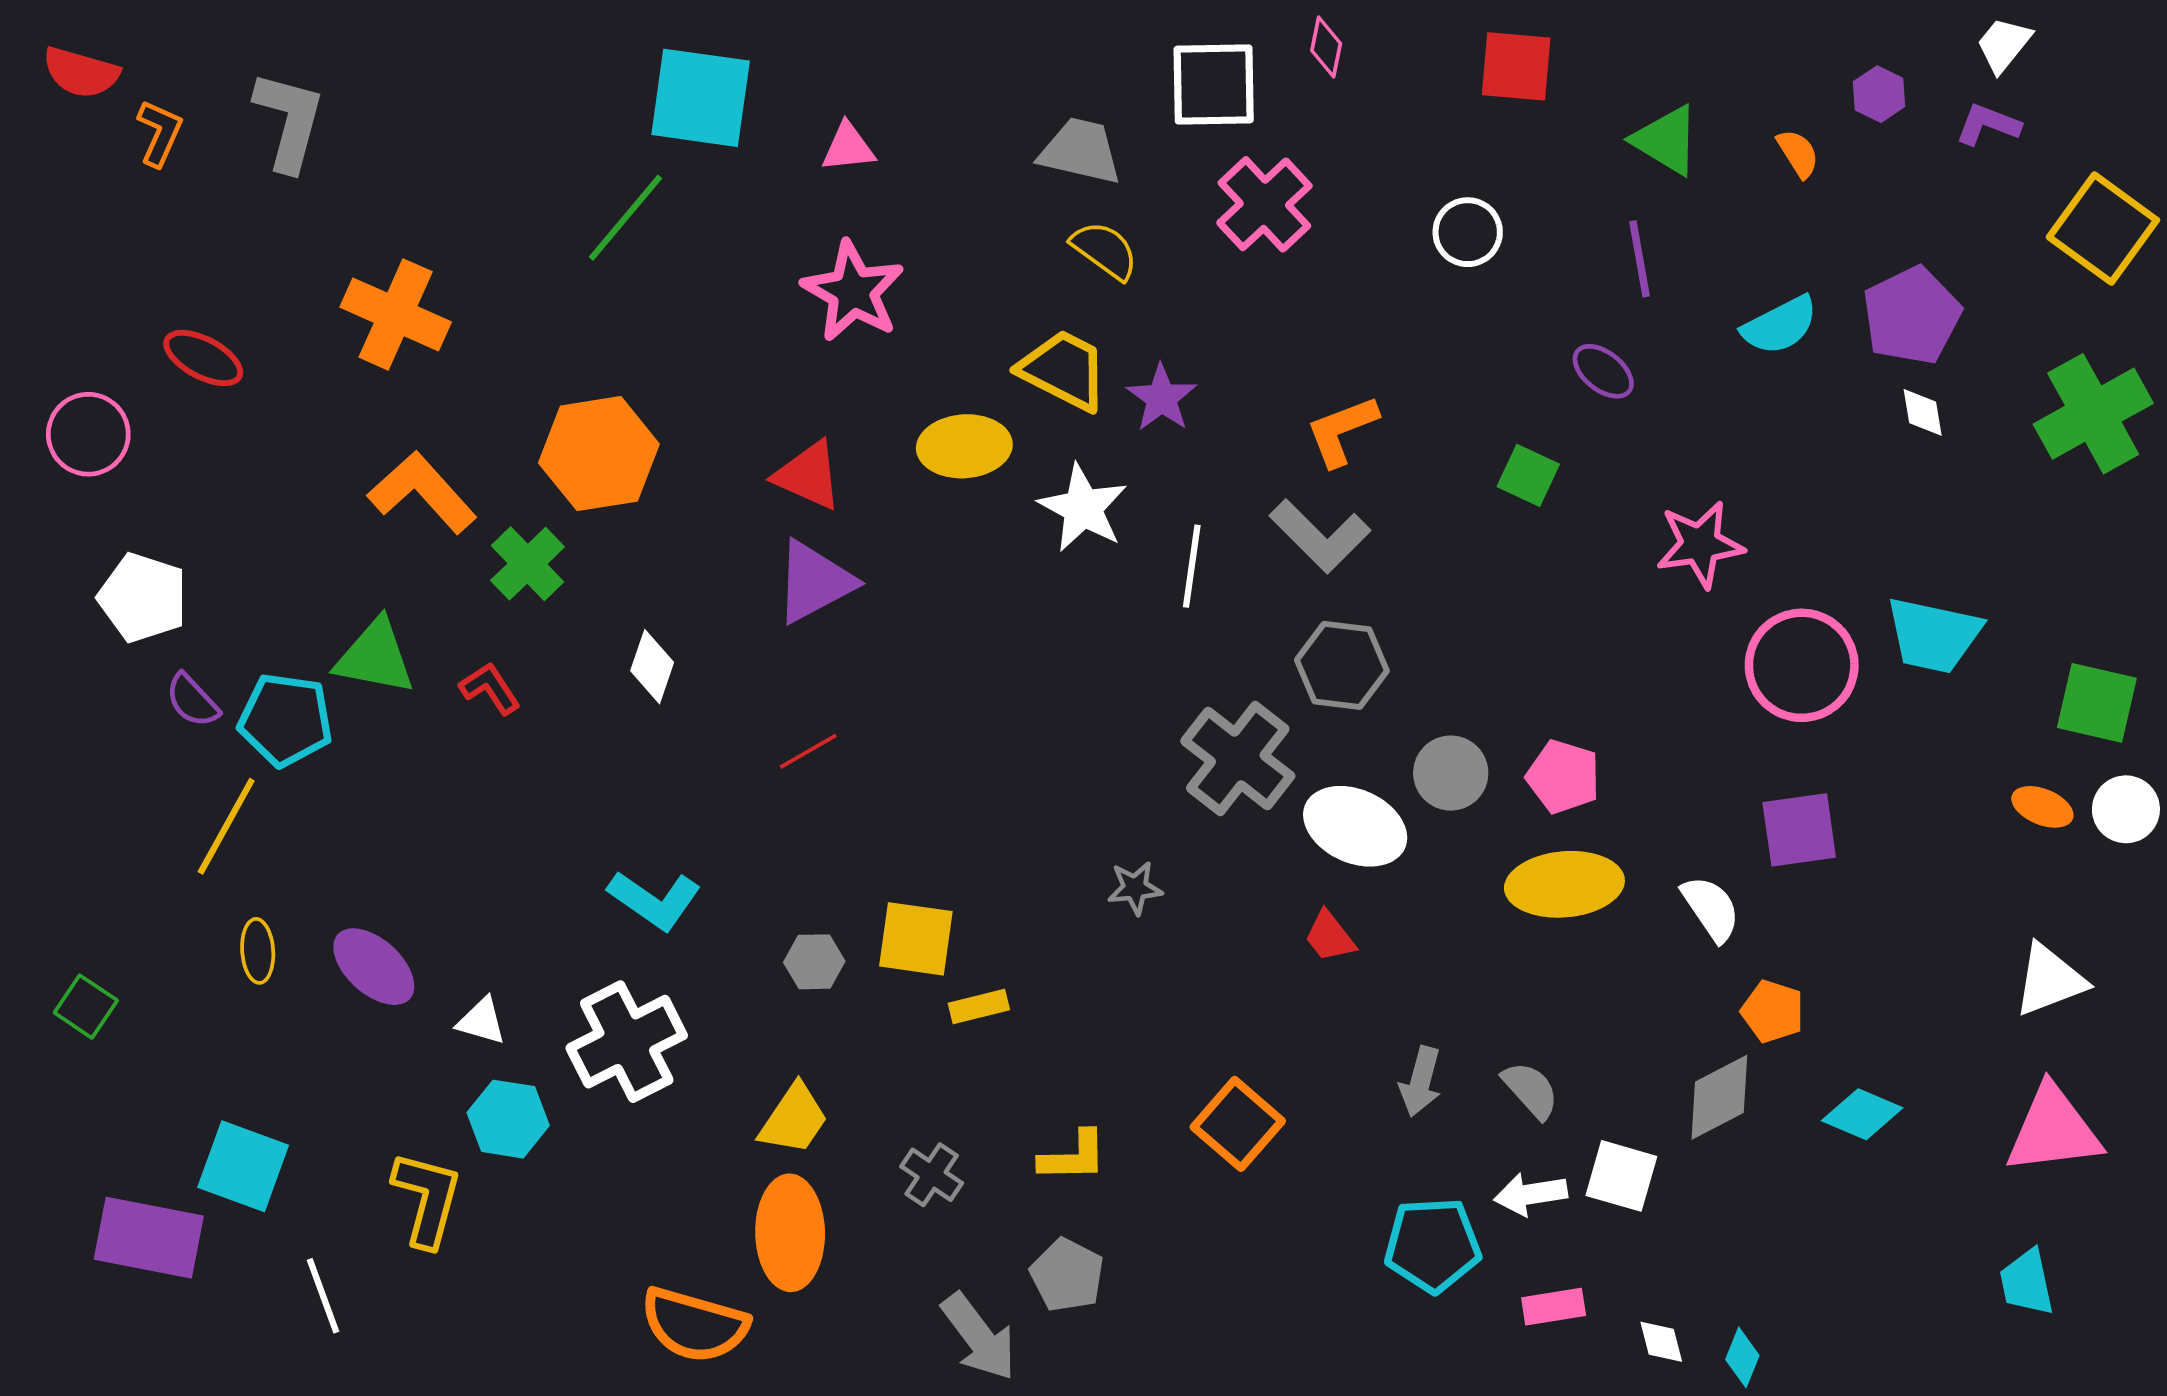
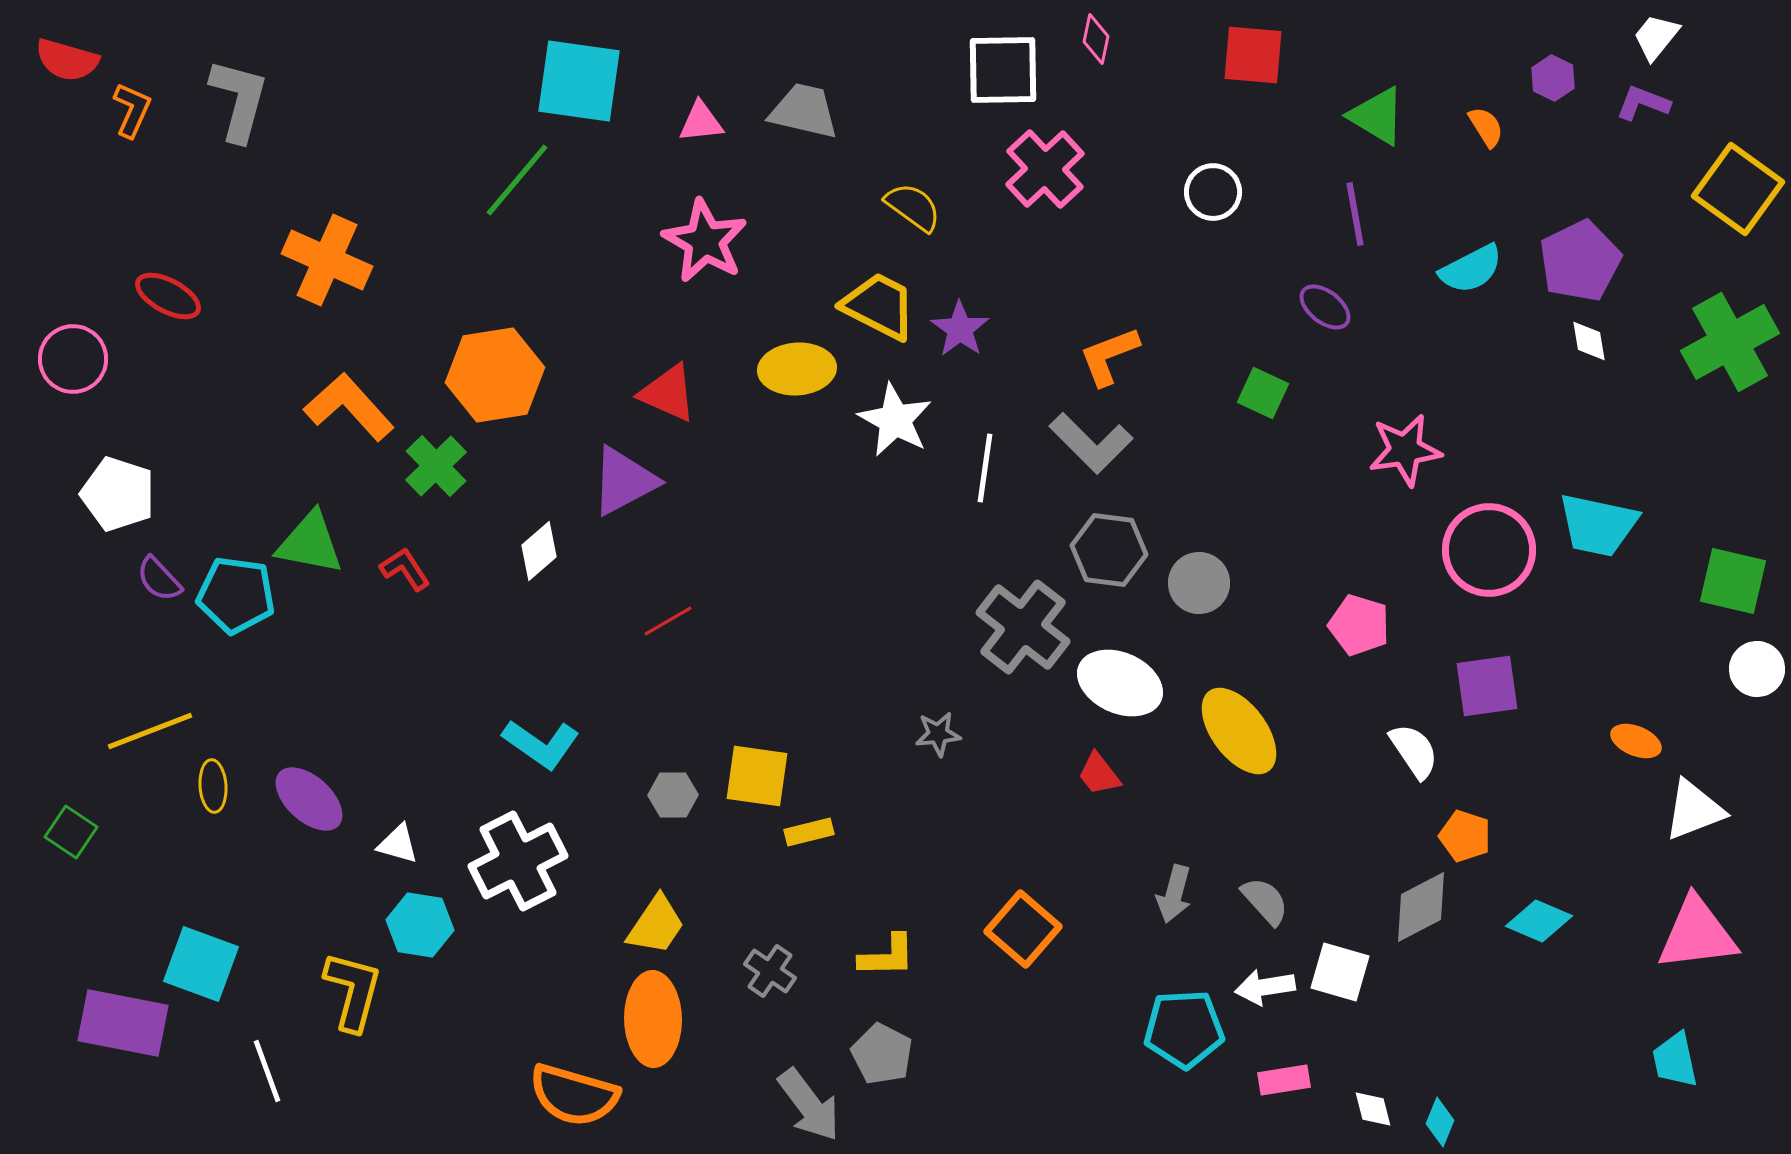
gray trapezoid: (1080, 151) -> (804, 111), moved
purple triangle: (814, 582) -> (624, 481), moved
white diamond: (652, 667) -> (539, 551), turned 30
gray circle: (1451, 773) -> (1199, 583), moved
pink pentagon: (1563, 777) -> (1359, 625), moved
orange ellipse: (2042, 807) -> (1636, 741), moved
yellow line: (226, 826) -> (150, 731), moved, turned 40
yellow ellipse: (1564, 884) -> (1239, 731), moved, turned 58

